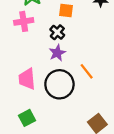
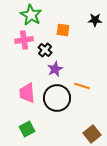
black cross: (57, 32) -> (45, 50), moved
orange line: (87, 71) -> (82, 86), turned -35

